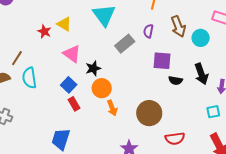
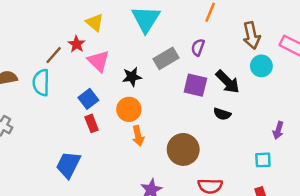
brown arrow: (178, 26) -> (251, 35), moved
red star: (44, 31) -> (77, 44), moved
brown line: (17, 58) -> (54, 55), moved
purple square: (162, 61) -> (195, 85), moved
black star: (93, 68) -> (132, 77), moved
black arrow: (201, 74) -> (228, 82), moved, turned -35

